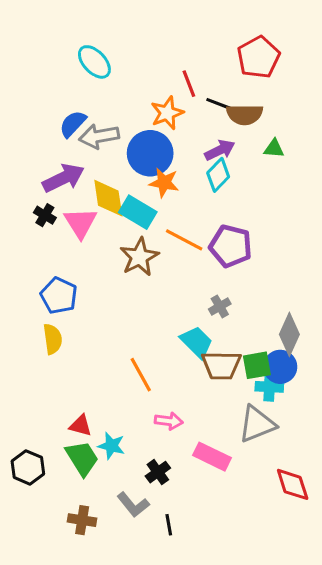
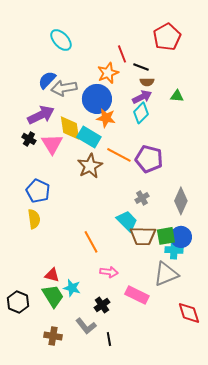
brown semicircle: (245, 115) -> (147, 82), moved, size x0.6
gray diamond: (289, 334) -> (181, 201), moved

